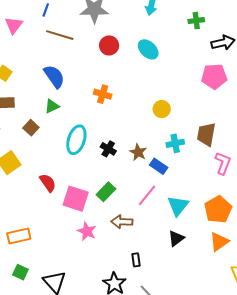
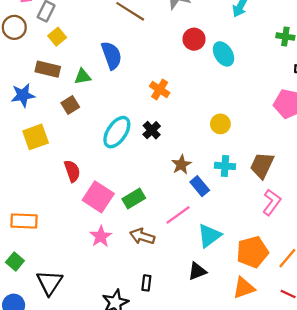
red circle: (109, 45) -> (194, 39), moved
green triangle: (52, 106) -> (83, 76), moved
black cross: (108, 149) -> (152, 130), moved

